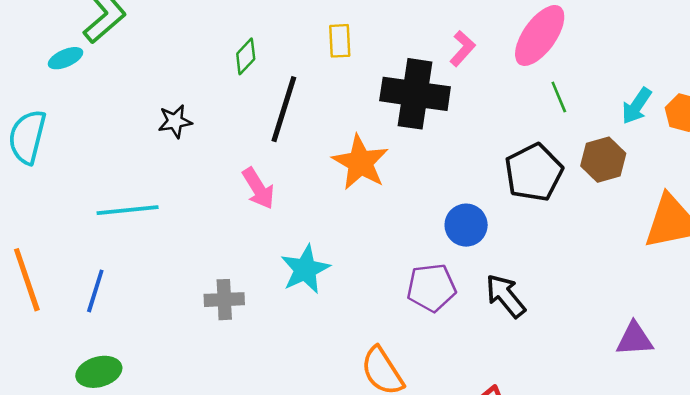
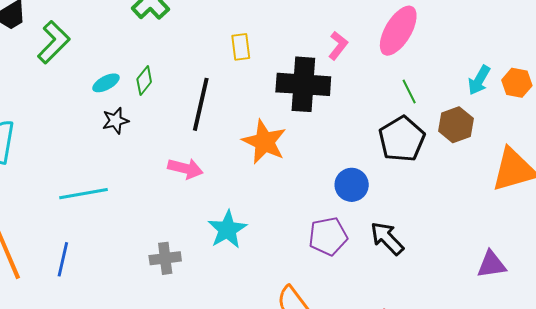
green diamond: (246, 56) -> (144, 80), moved
cyan ellipse: (66, 58) -> (106, 83), moved
green line: (559, 97) -> (409, 92), moved
pink arrow: (258, 188) -> (185, 168), turned -40

